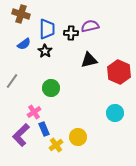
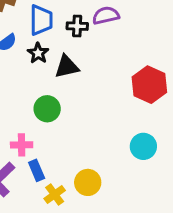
black triangle: (89, 60) -> (67, 67), moved
pink cross: (34, 112) -> (22, 145), turned 32

